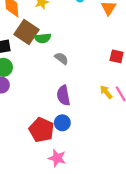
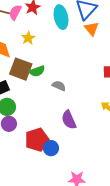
blue circle: (62, 123) -> (51, 148), moved
red pentagon: (41, 130) -> (37, 140), moved, turned -30

